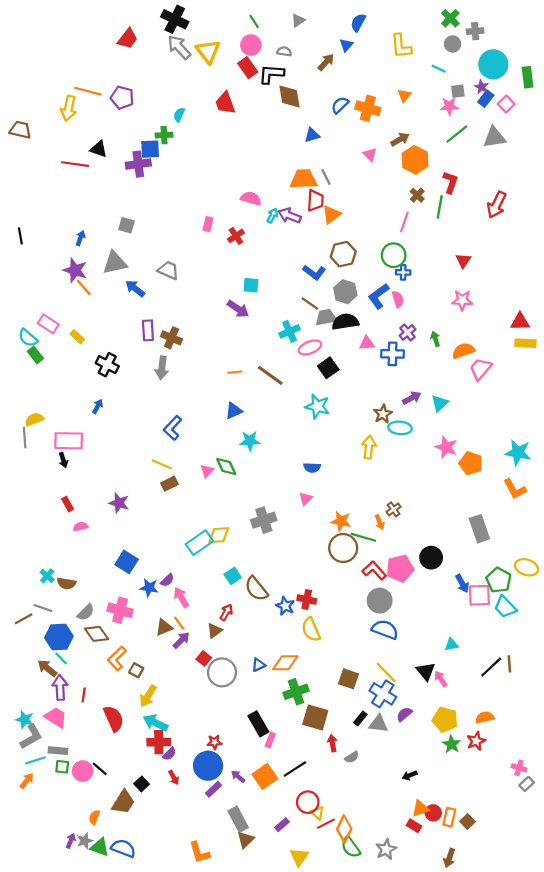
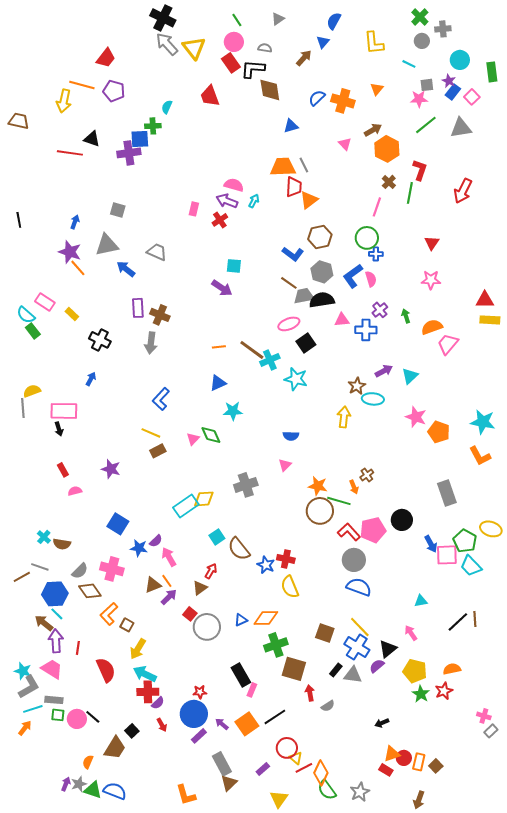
red trapezoid: (128, 39) -> (106, 58), moved
cyan circle: (493, 64) -> (460, 60), size x0.7
purple arrow: (290, 216) -> (227, 201), moved
cyan cross: (290, 331) -> (270, 360), moved
black triangle: (426, 671) -> (388, 649), moved, turned 30

